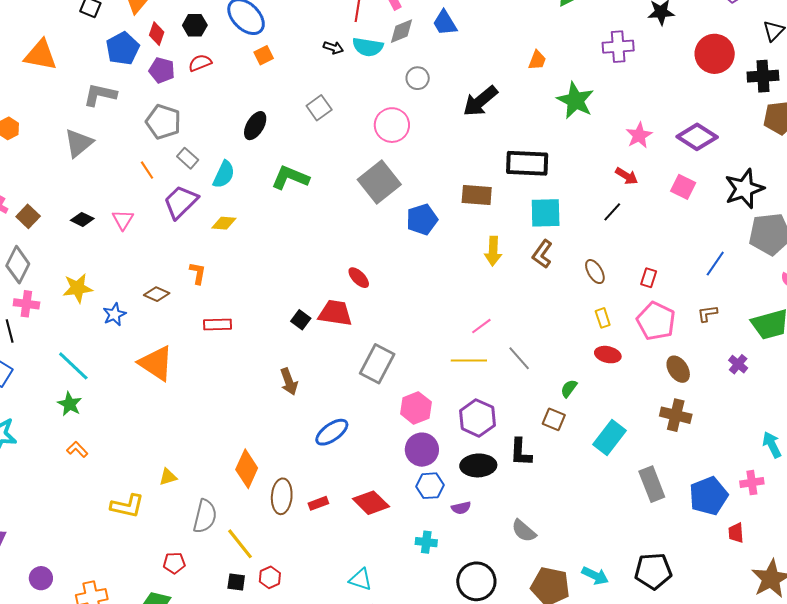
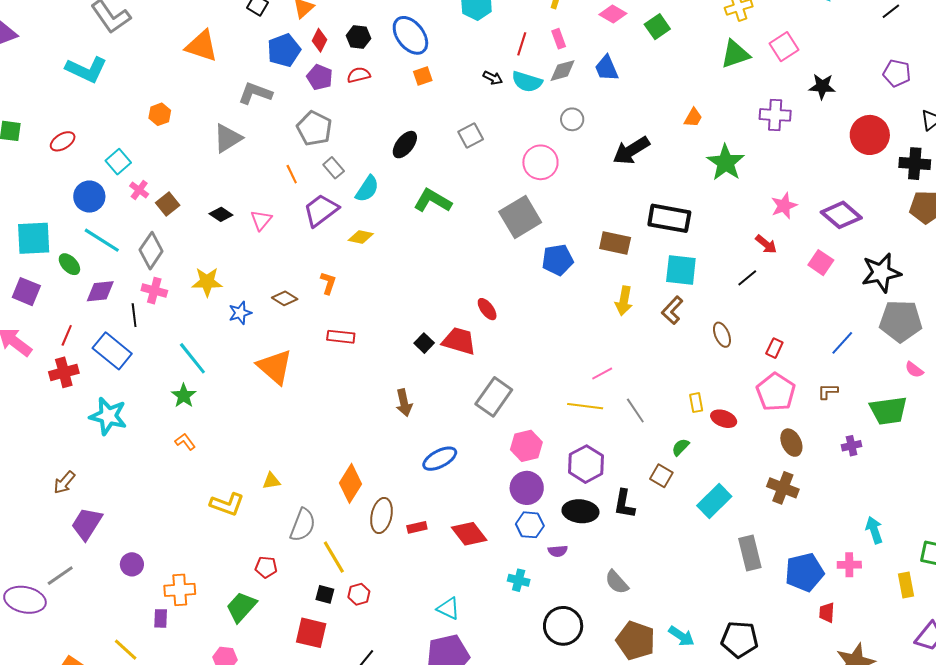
yellow rectangle: (603, 318) -> (696, 403), moved
purple cross: (738, 364) -> (852, 446), turned 30

